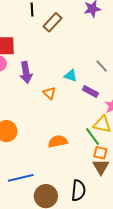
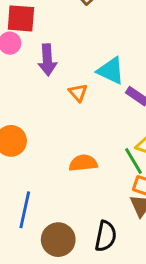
cyan triangle: (71, 76) -> (111, 71), size x1.5
blue line: (21, 178) -> (25, 210), turned -70

